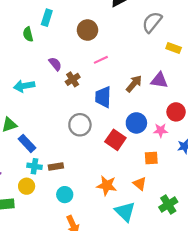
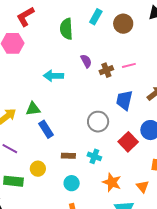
cyan rectangle: (47, 18) -> (96, 17), moved
brown circle: (87, 30) -> (123, 24), moved
green semicircle: (28, 34) -> (66, 29), size x1.5
brown cross: (73, 79) -> (106, 70), moved
cyan cross: (34, 166) -> (94, 156), moved

